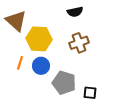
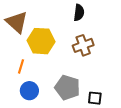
black semicircle: (75, 12) -> (79, 13), turned -70
blue circle: (41, 66) -> (29, 91), moved

